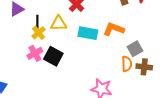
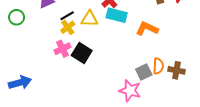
black line: (37, 22) -> (67, 16), turned 56
cyan rectangle: (88, 33) -> (117, 15), moved
gray square: (135, 49) -> (144, 72), moved

